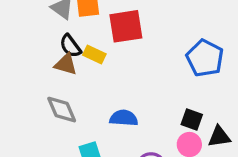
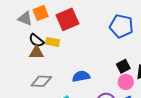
gray diamond: (62, 110) -> (41, 81), turned -50
black square: (192, 120) -> (123, 66), turned -32

